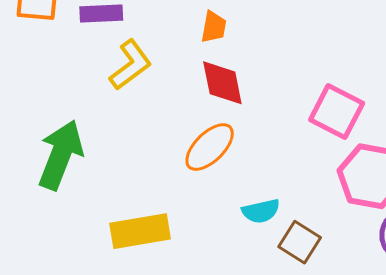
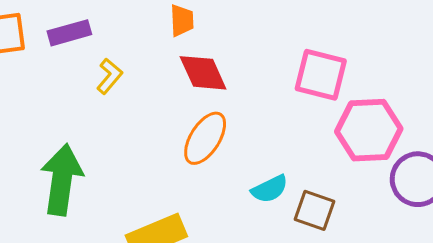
yellow L-shape: (130, 65) -> (109, 76), size x0.7

